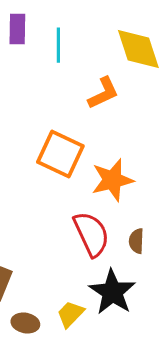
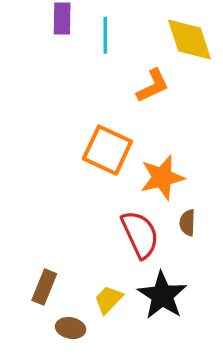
brown semicircle: (136, 241) -> (187, 223), moved
yellow trapezoid: (70, 314) -> (108, 300), moved

